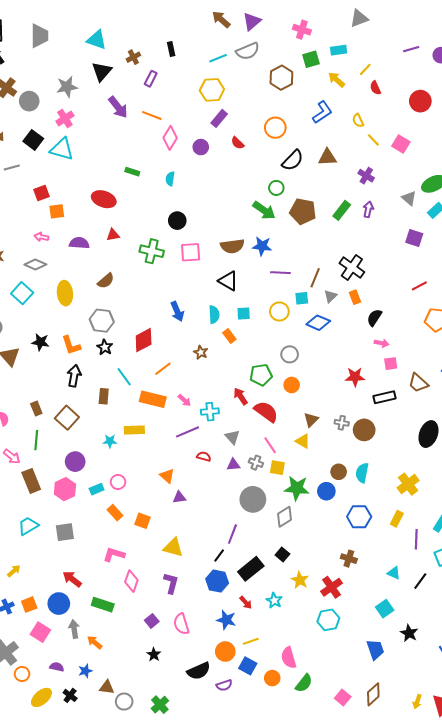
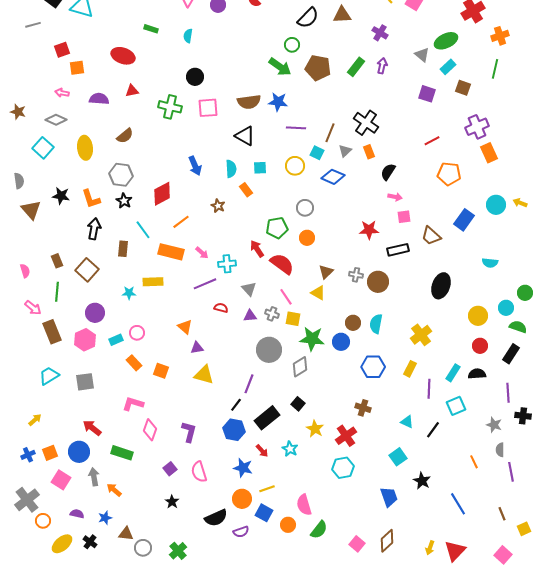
cyan square: (302, 298) -> (317, 153), turned 32
yellow triangle: (173, 547) -> (204, 375), moved

